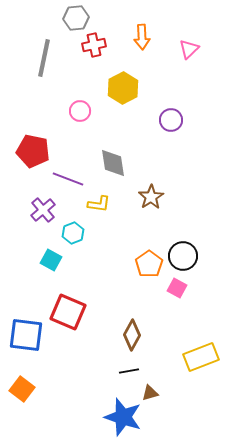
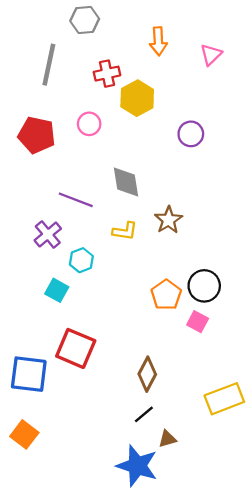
red cross: (94, 45) -> (107, 74), moved
red pentagon: (33, 151) -> (37, 135), moved
yellow L-shape: (99, 204) -> (125, 231), moved
black line: (129, 371) -> (144, 414), turned -30

